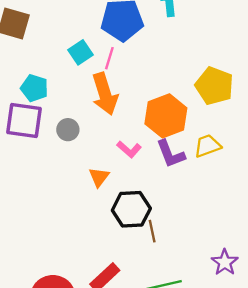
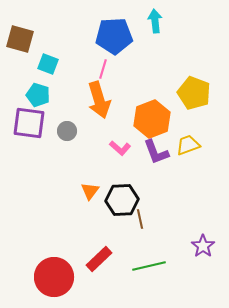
cyan square: (81, 52) -> (48, 64), moved, turned -35
orange triangle: (99, 177) -> (90, 191), moved

